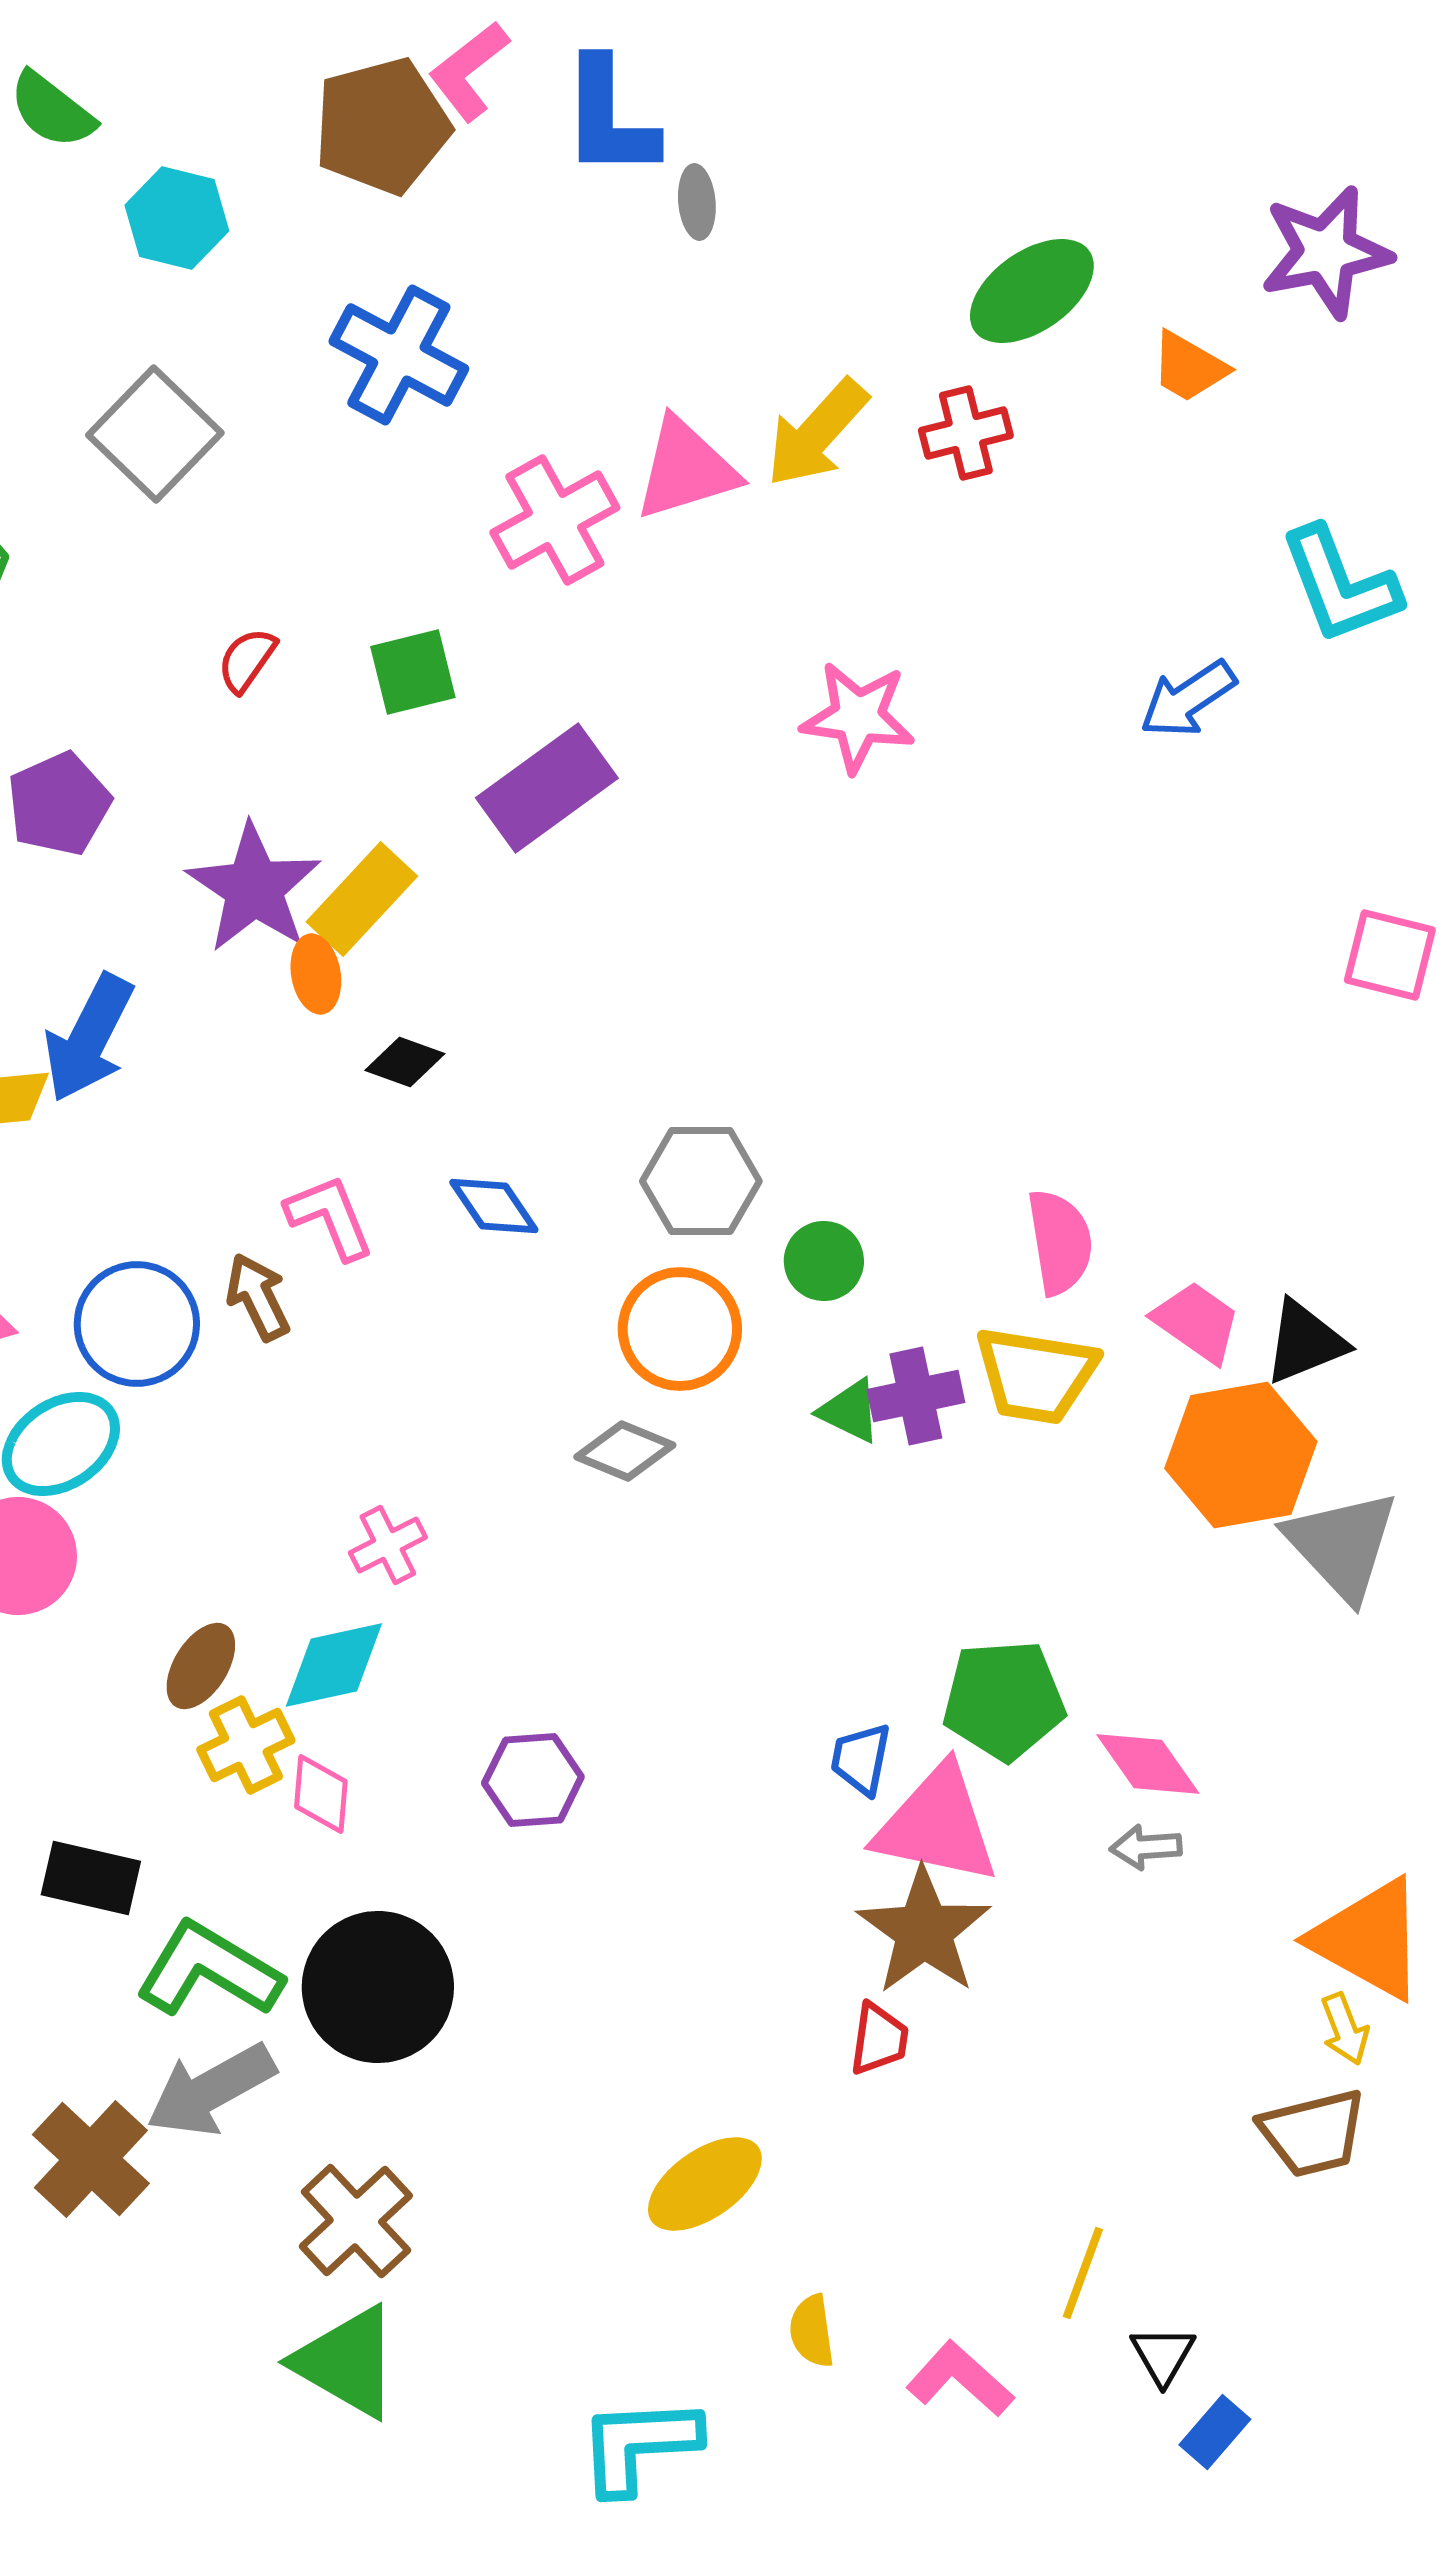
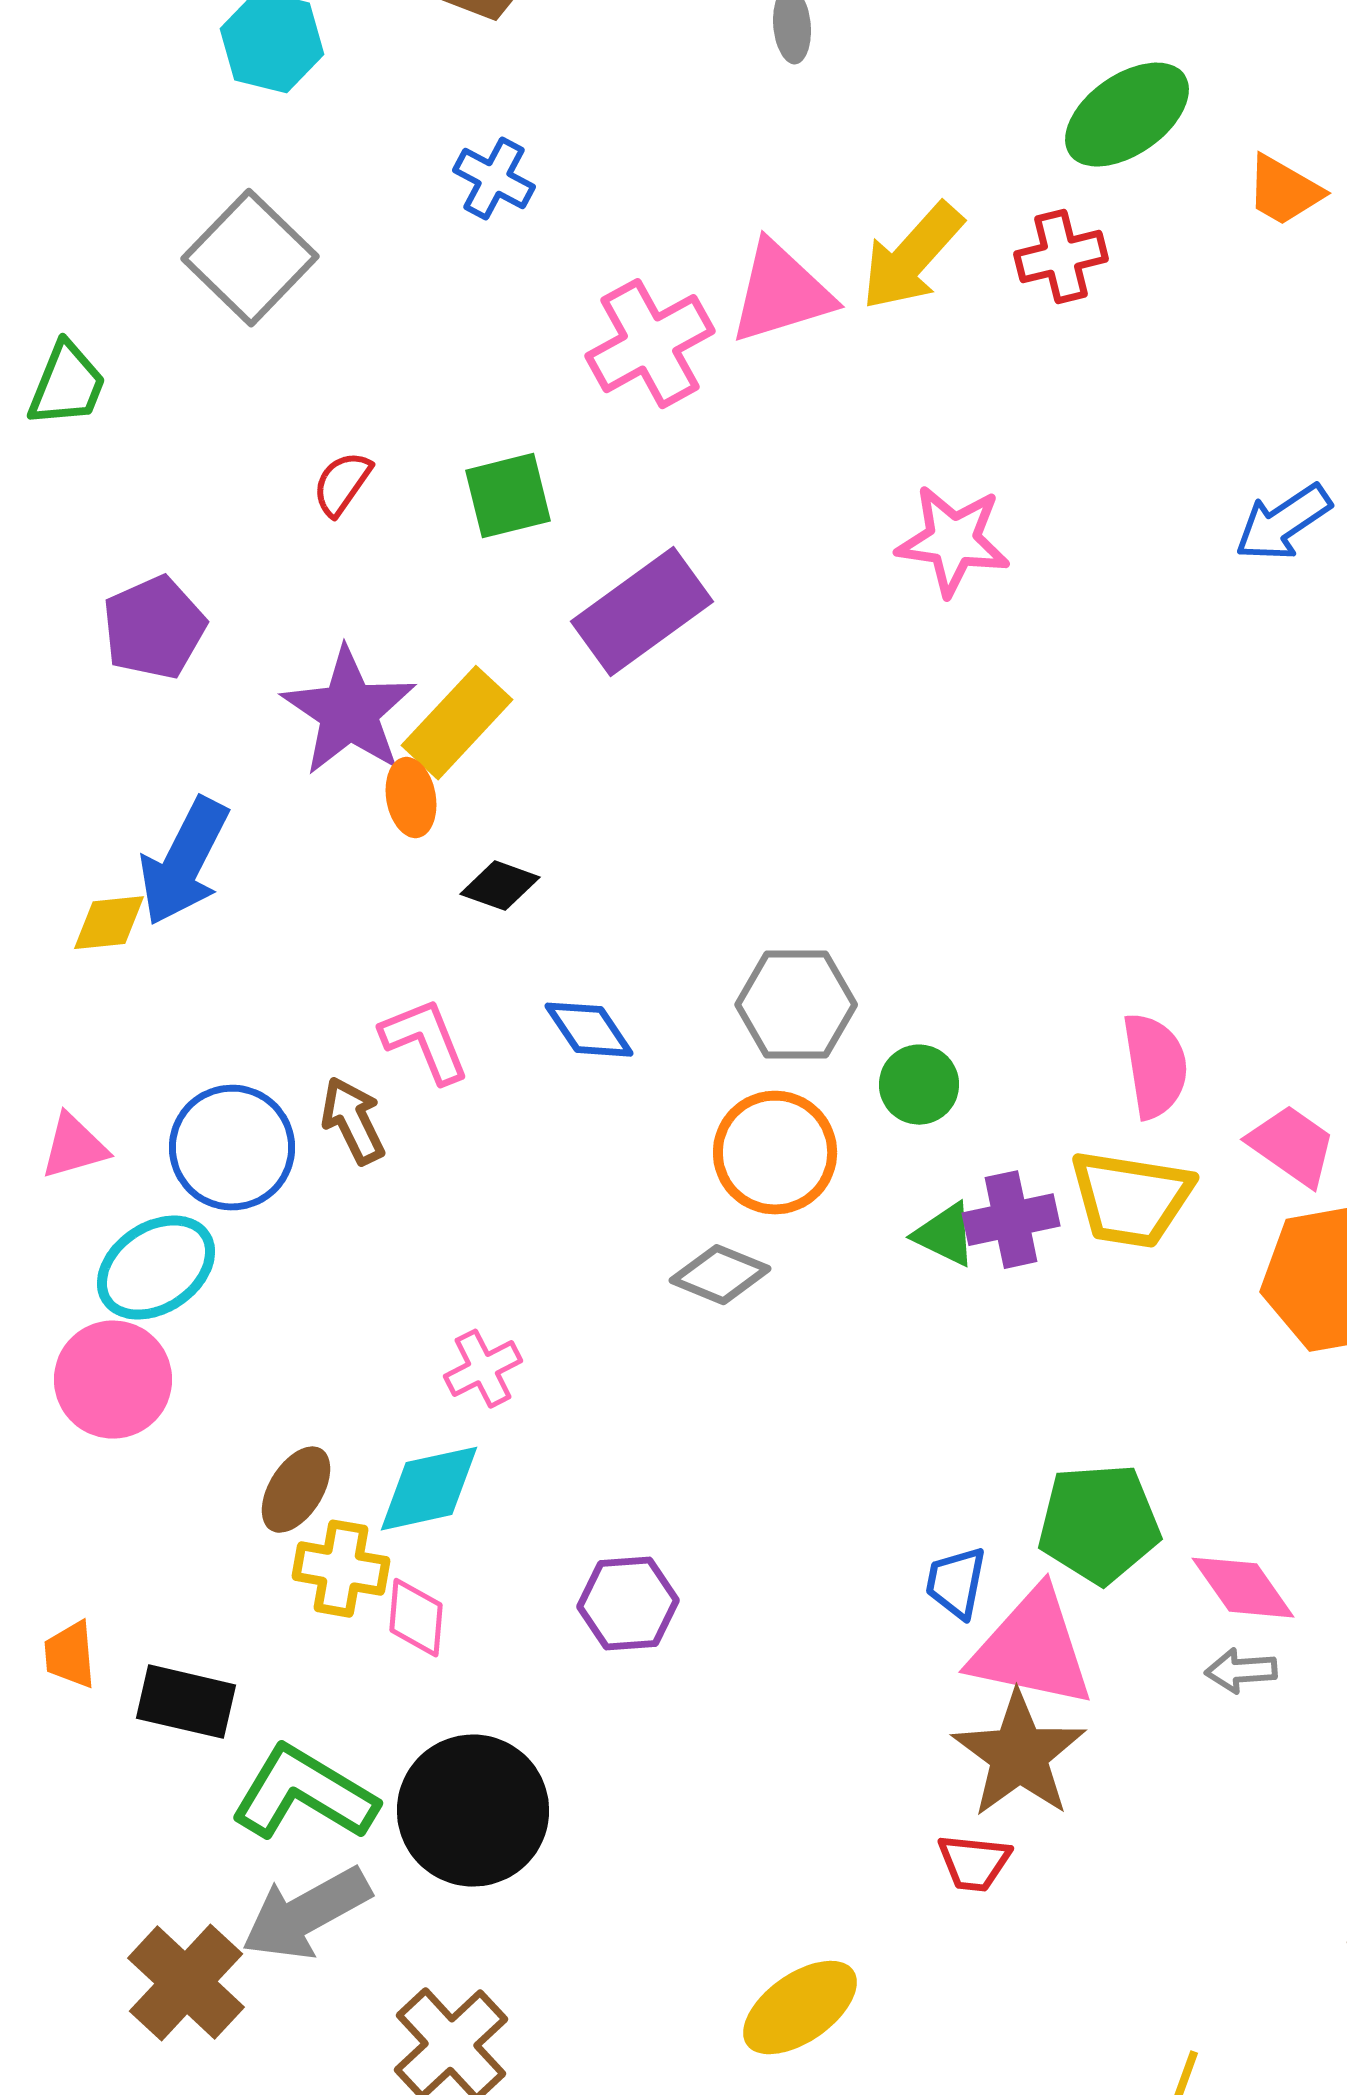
blue cross: (399, 355) -> (494, 179), size x0.6
yellow cross: (246, 1745) -> (341, 1569), turned 36
red trapezoid: (879, 2039) -> (974, 1863), turned 88

